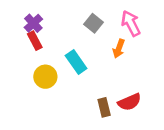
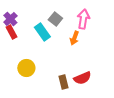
pink arrow: (131, 23) -> (83, 19), turned 36
cyan rectangle: (76, 62) -> (42, 32), moved
yellow circle: (45, 77) -> (26, 68), moved

